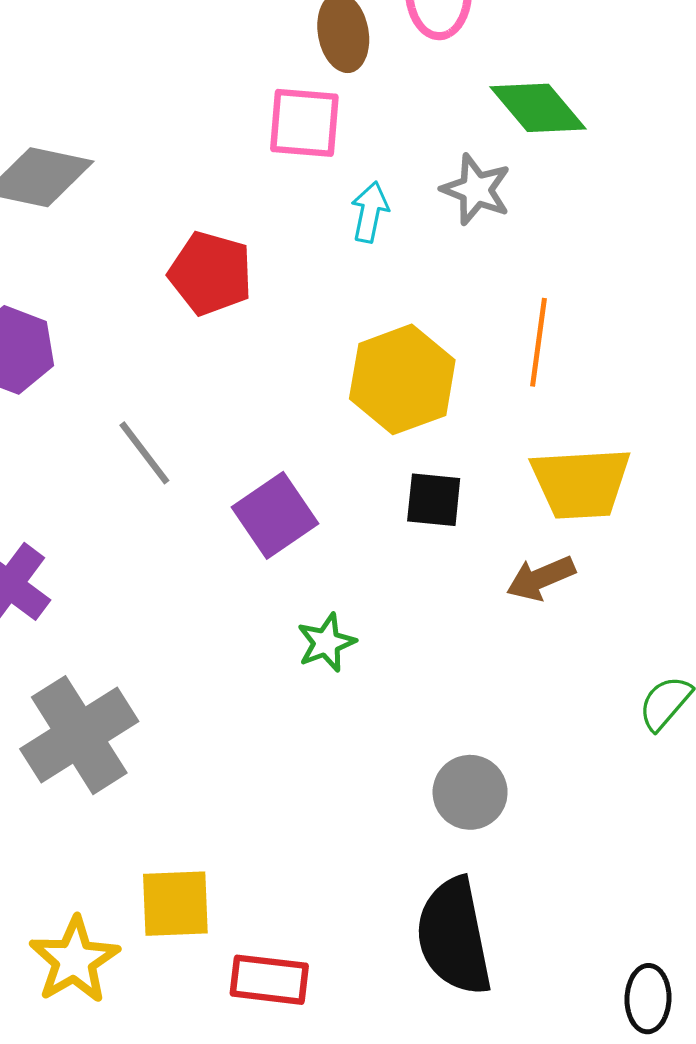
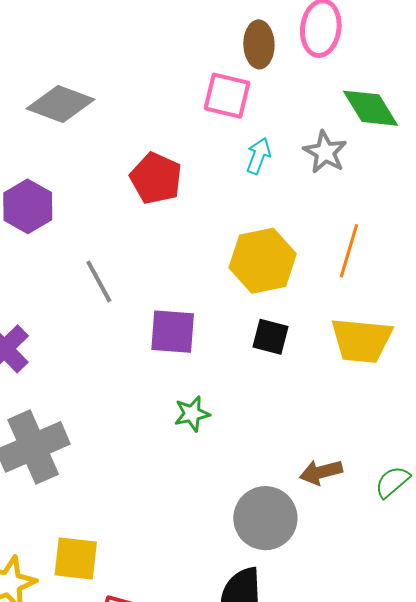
purple square: (275, 515) -> (173, 332), turned 30
brown arrow: (541, 578) -> (321, 472), moved
gray circle: (470, 792) -> (265, 518), size x1.4

